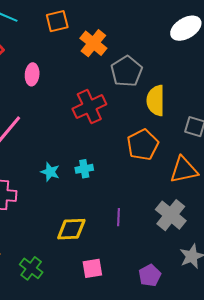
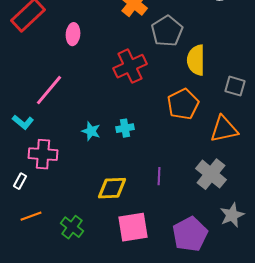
pink square: (92, 268) -> (133, 227), size x1.5
purple pentagon: (150, 275) -> (190, 234), size x1.6

